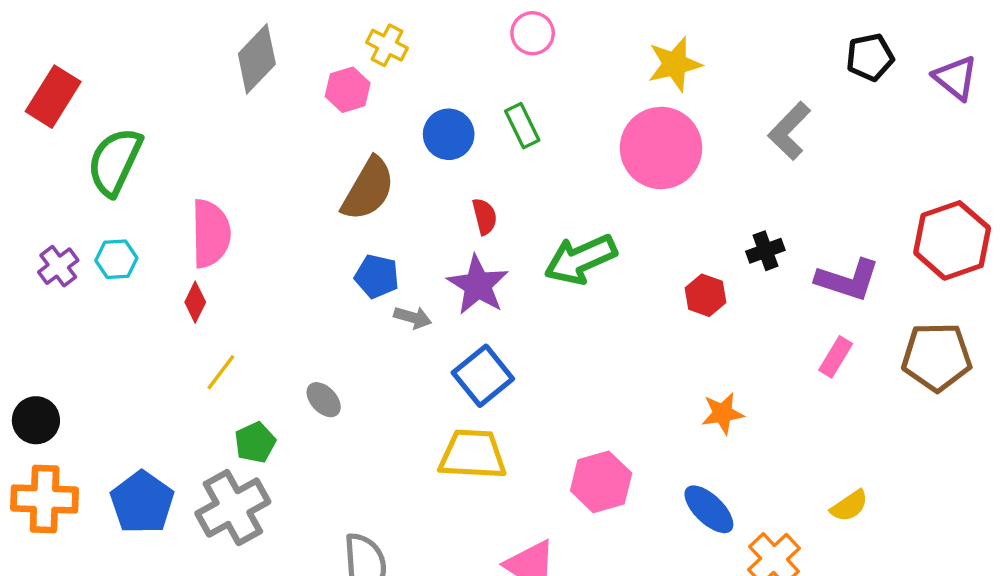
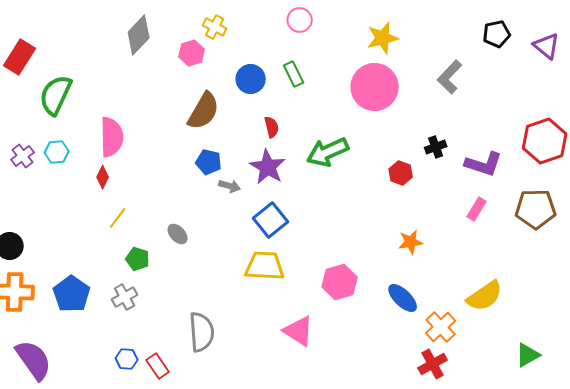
green pentagon: (255, 442) -> (138, 259), turned -30
yellow semicircle: (849, 506) -> (485, 296), size x1.6
gray cross: (233, 508) -> (125, 297), size x0.6

